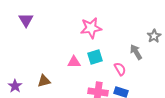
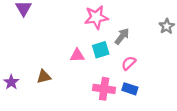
gray arrow: (136, 52) -> (122, 36), moved, turned 70
pink semicircle: (120, 69) -> (129, 63), turned -104

